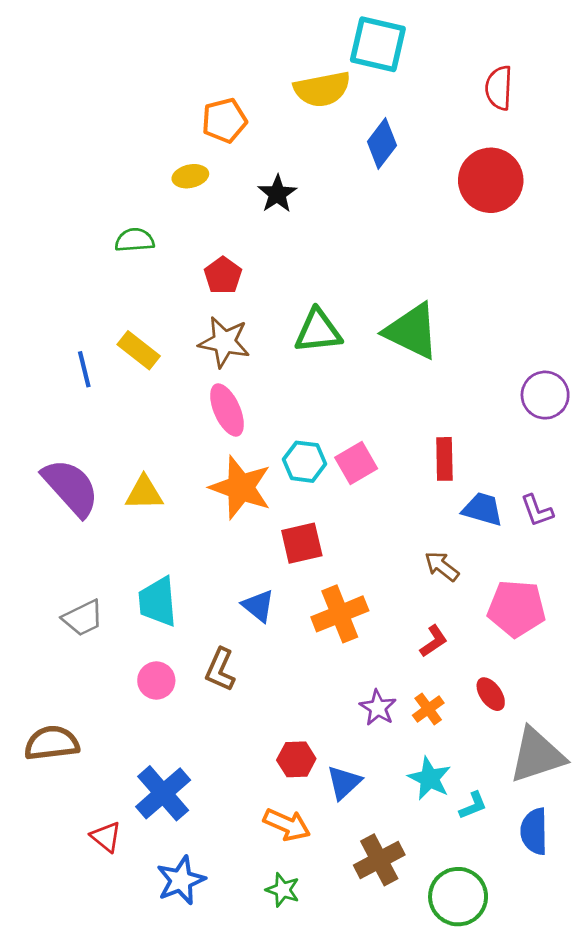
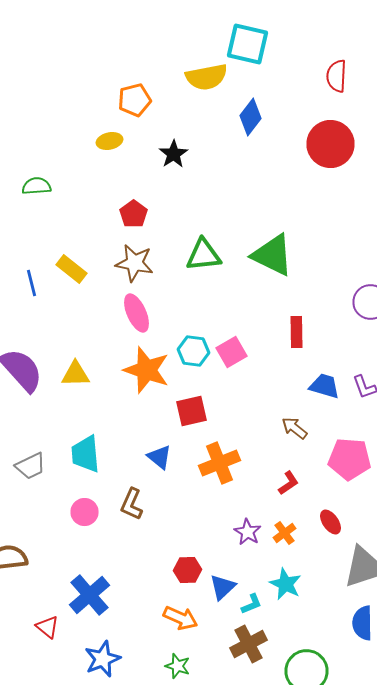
green semicircle: (135, 240) -> (36, 186), moved
red rectangle: (444, 459) -> (296, 332), moved
cyan L-shape: (473, 806) -> (252, 604), moved

